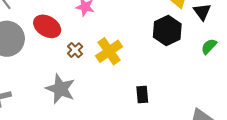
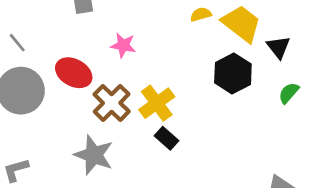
brown cross: (75, 50) -> (112, 103), size x1.8
black rectangle: (142, 94) -> (166, 138), moved, turned -42

